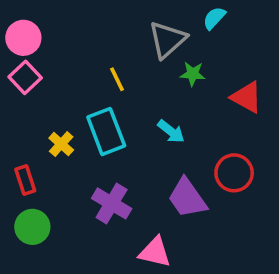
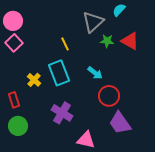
red triangle: (247, 97) -> (130, 41), moved
red circle: (234, 173) -> (109, 96), moved
purple trapezoid: (187, 198) -> (120, 123), moved

